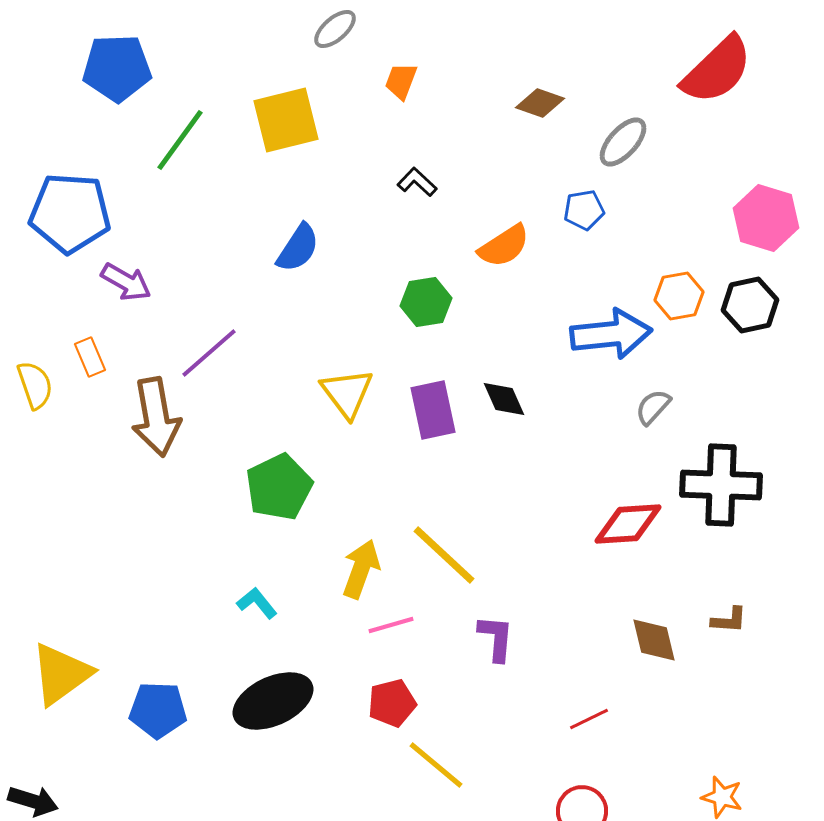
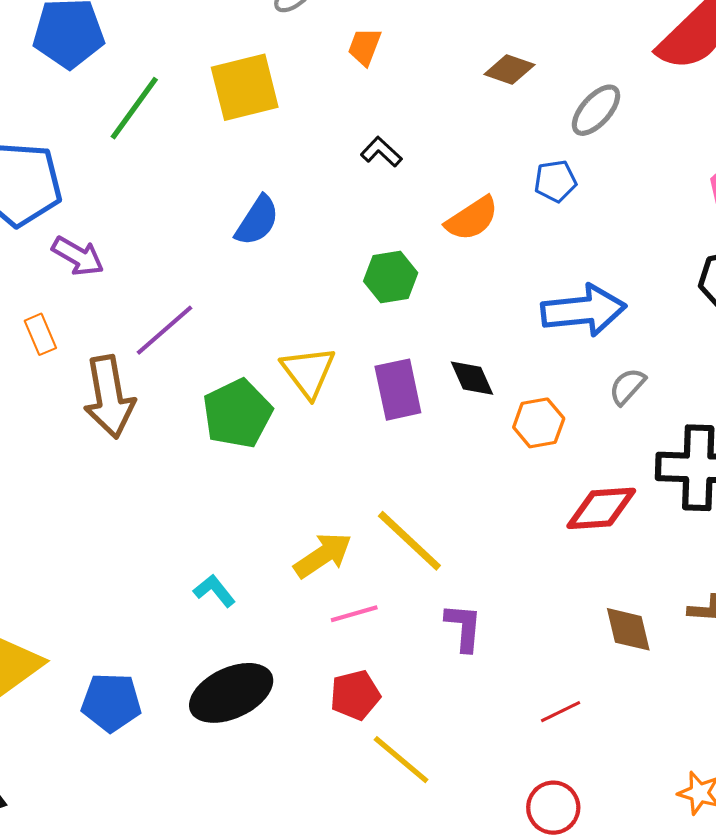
orange hexagon: (679, 296) -> (539, 423), moved
green pentagon: (279, 487) -> (237, 414), moved
yellow arrow: (361, 569) -> (323, 555), turned 36

